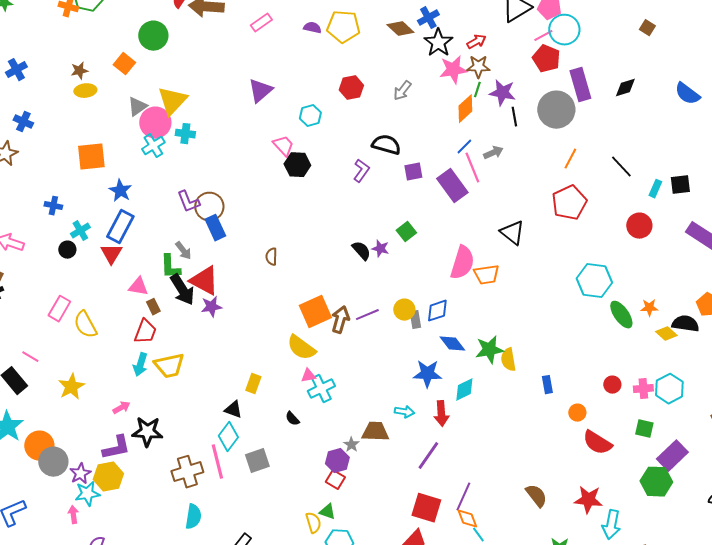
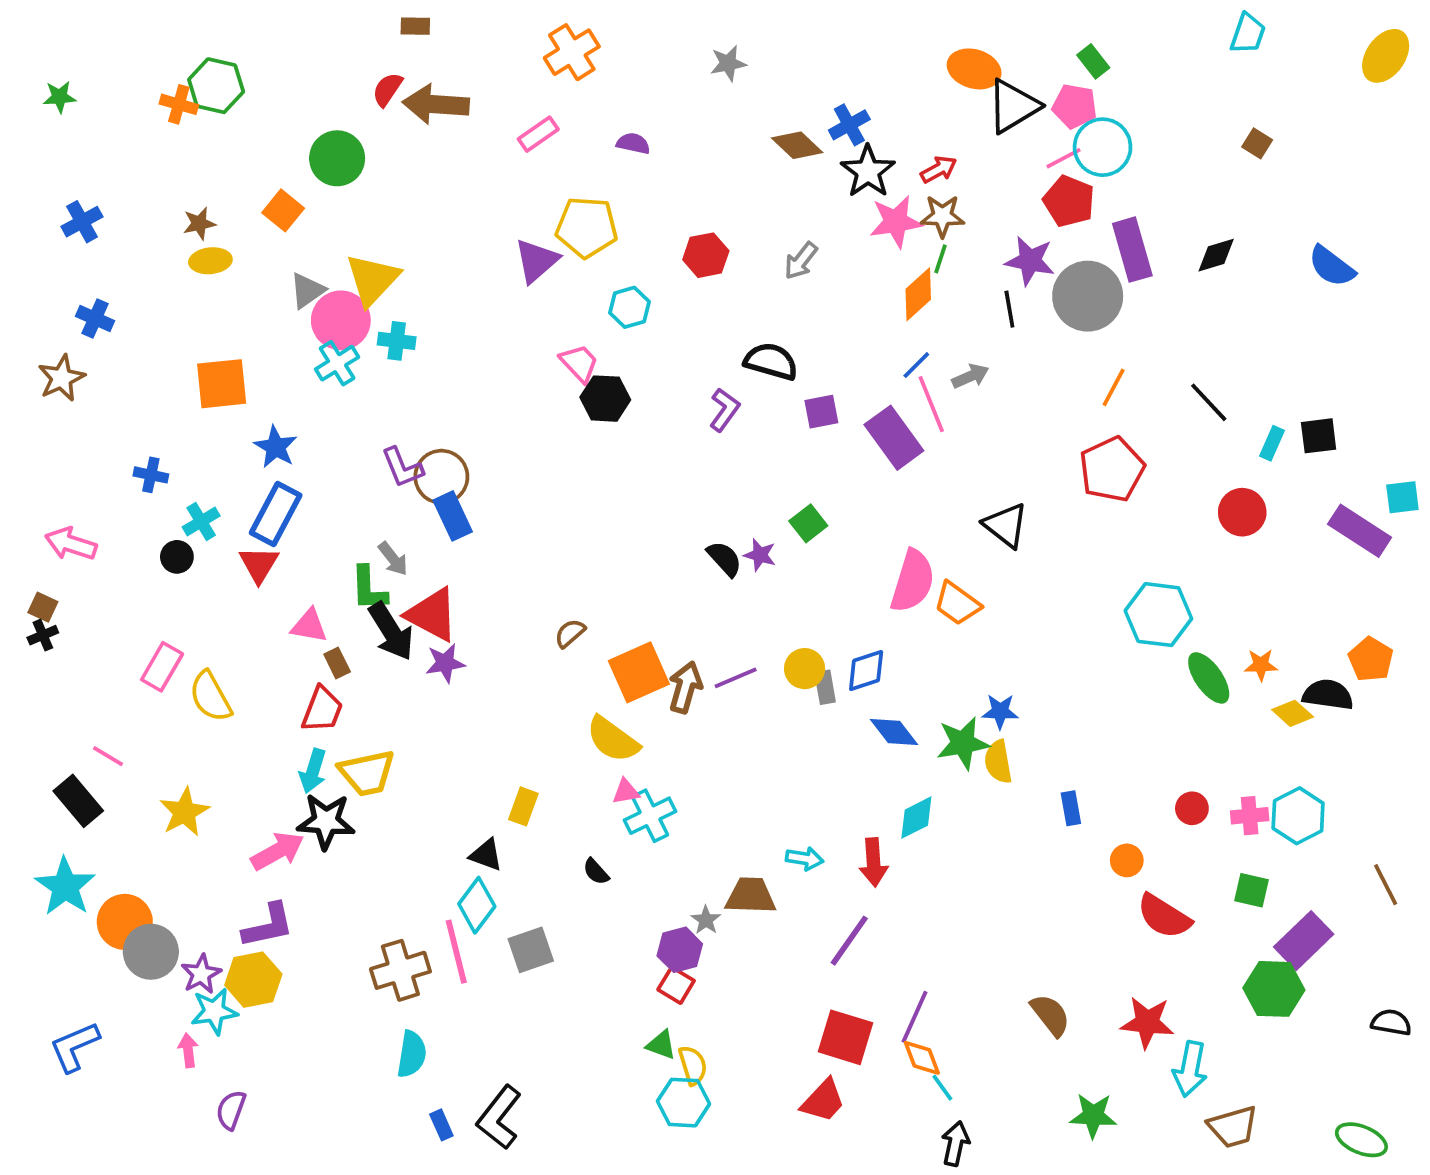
yellow pentagon: (343, 27) -> (587, 227), moved
purple star: (502, 93) -> (1030, 261), moved
brown semicircle: (271, 257) -> (570, 633), moved, turned 48
orange trapezoid: (486, 275) -> (957, 603), turned 44
blue star: (427, 374) -> (1000, 711), moved, size x0.7
pink arrow: (121, 408) -> (278, 851), size x1.6
black star: (147, 432) -> (326, 821), moved
yellow semicircle: (313, 523) -> (693, 1065), moved

